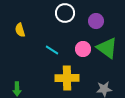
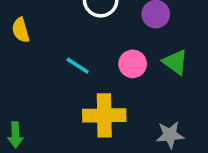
green triangle: (107, 48) -> (175, 62), size x0.7

